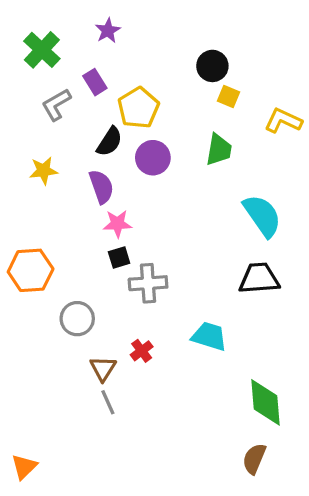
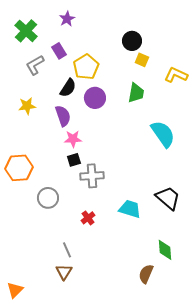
black trapezoid: (259, 278) -> (168, 198), moved, turned 44
brown triangle: (103, 369) -> (64, 272), moved
green diamond: (266, 402) -> (165, 250), size x0.7
brown semicircle: (254, 459) -> (146, 274), moved

